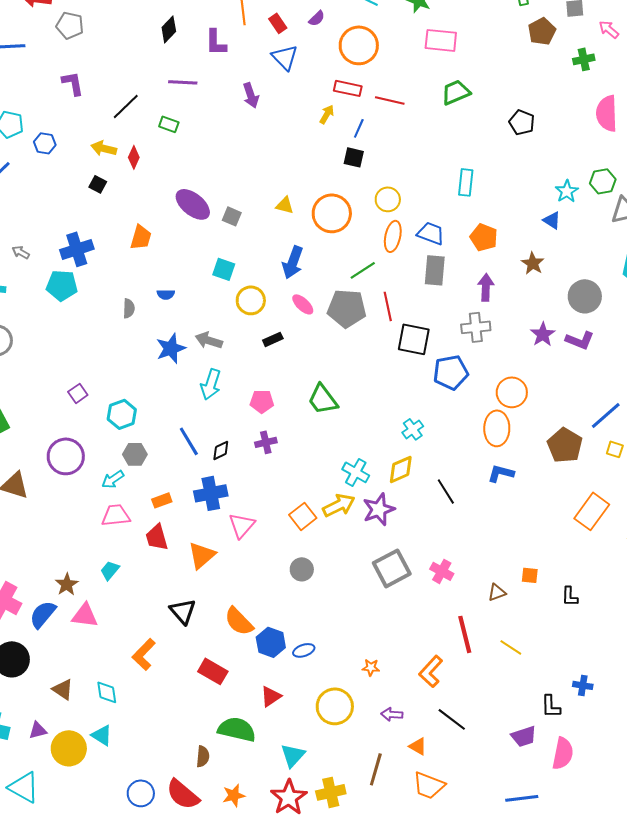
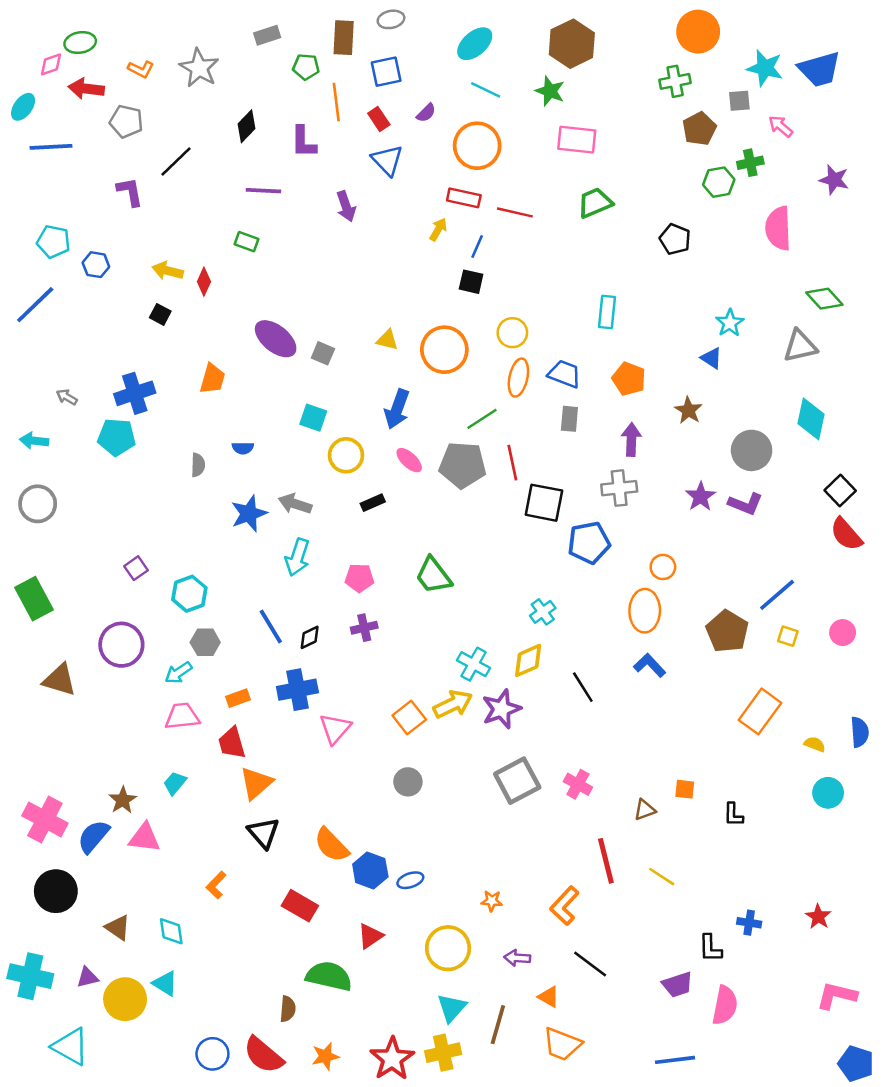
black line: (126, 106) -> (176, 161), moved
green hexagon: (603, 181) -> (719, 182), moved
gray rectangle: (435, 270) -> (569, 419), size x0.7
orange circle: (512, 392) -> (663, 567), size x0.7
blue L-shape: (501, 473) -> (650, 665), turned 32
orange triangle: (202, 555) -> (256, 783), moved
orange L-shape: (144, 654) -> (216, 885), size x0.7
cyan triangle: (293, 755) -> (452, 1008), moved

